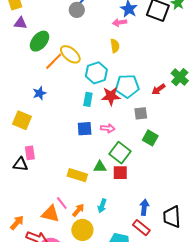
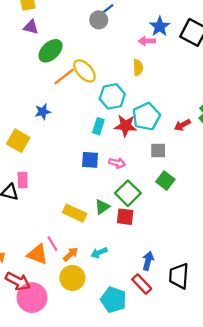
cyan pentagon: (127, 86) -> (146, 117), turned -30
green triangle: (100, 167) -> (102, 207), turned -40
cyan arrow: (102, 206) -> (99, 253), turned 40

